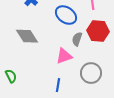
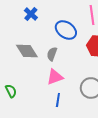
gray semicircle: (77, 39) -> (52, 54), moved
pink triangle: (64, 56) -> (55, 77), moved

